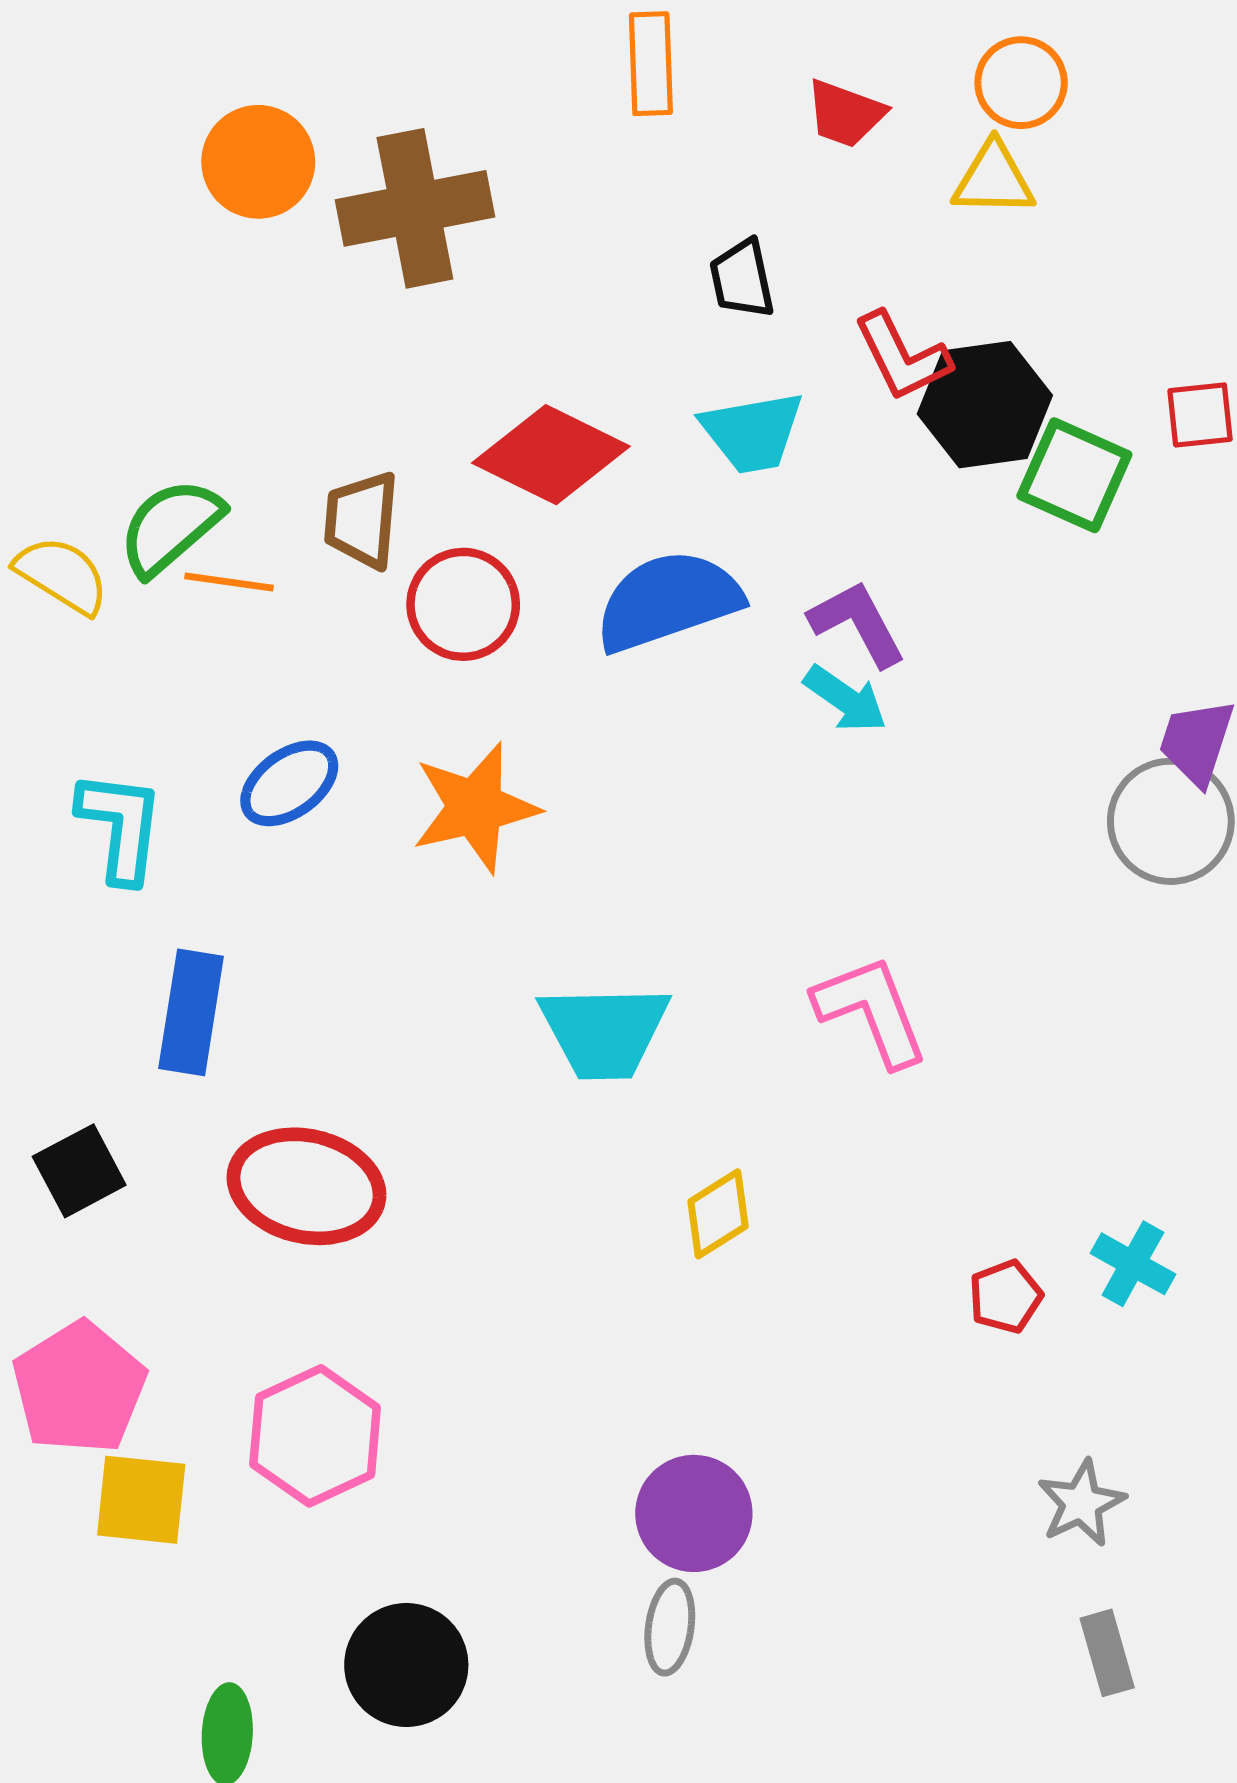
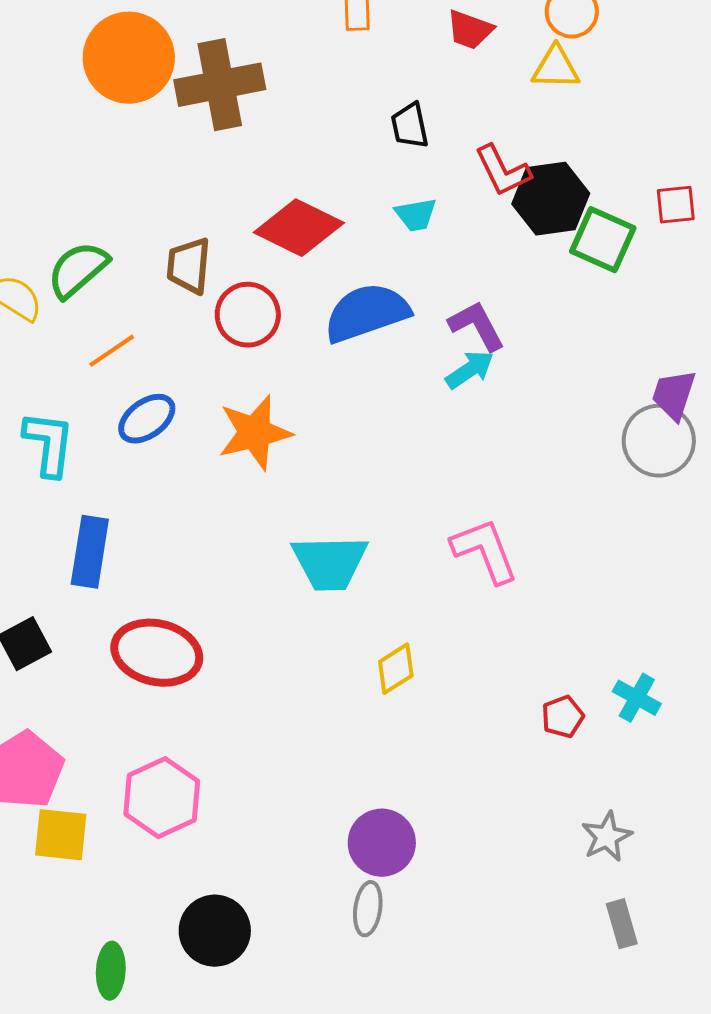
orange circle: (258, 162) -> (129, 58), size x1.4
cyan trapezoid: (752, 432) -> (416, 215), size x0.7
orange line: (229, 582) -> (112, 351), moved, turned -42
cyan arrow: (845, 699) -> (470, 370), turned -69

